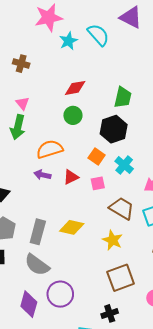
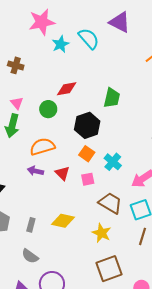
green circle: (73, 115) -> (48, 109), moved
black hexagon: (114, 129) -> (87, 125), moved
red triangle: (71, 177) -> (62, 173), turned -49
gray rectangle: (38, 232) -> (31, 225), size x0.6
gray semicircle: (37, 265) -> (30, 256), size x0.7

